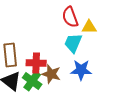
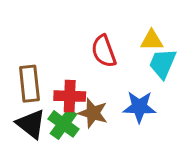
red semicircle: (70, 17) -> (104, 51), moved
cyan trapezoid: (73, 43) -> (163, 64), moved

